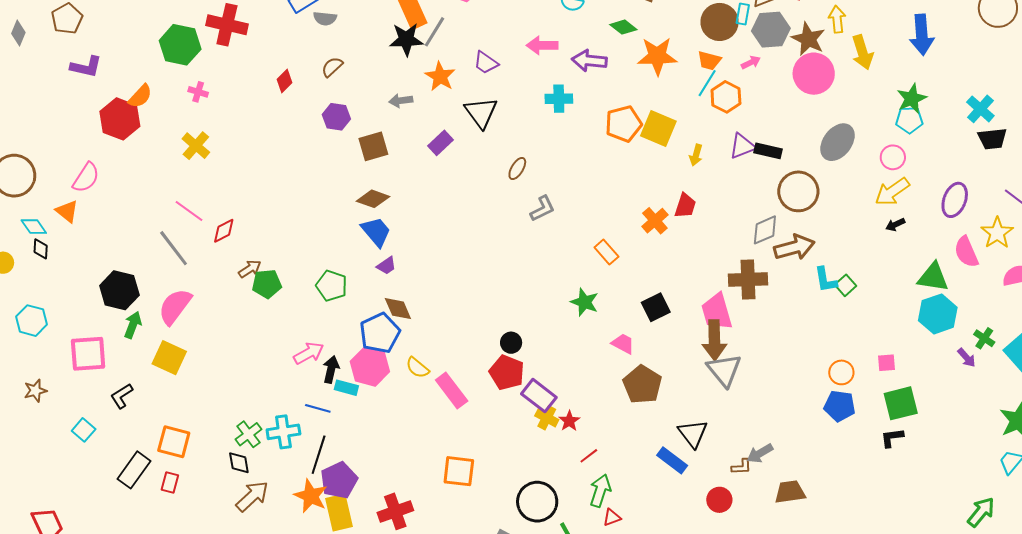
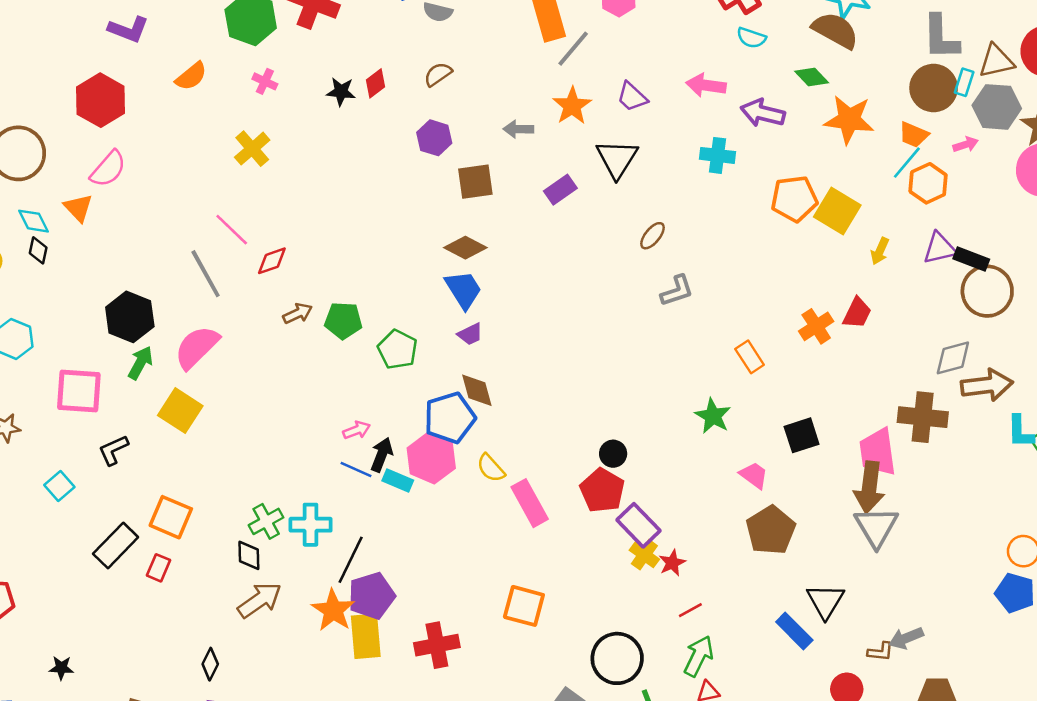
black star: (406, 39) -> (341, 92), moved, size x0.7
red hexagon: (120, 119) -> (100, 100), moved
brown circle: (798, 191) -> (987, 291), moved
green pentagon: (267, 284) -> (343, 321), moved
pink arrow: (309, 353) -> (357, 430), size x0.7
blue line: (318, 408) -> (356, 470), moved

